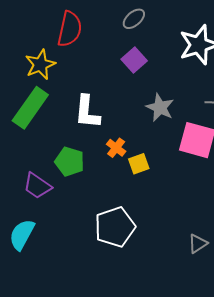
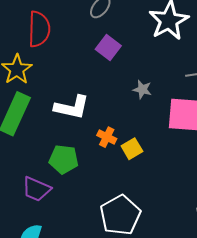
gray star: (160, 108) -> (142, 89), size x0.7
white L-shape: (87, 112) -> (72, 107), turned -72

